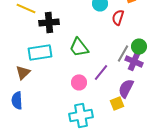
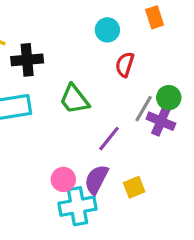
red semicircle: (118, 17) -> (125, 65), moved
pink circle: (79, 82) -> (63, 179), moved
purple semicircle: (126, 88) -> (96, 179), moved

